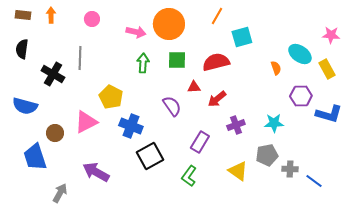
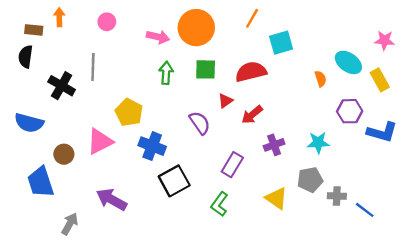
brown rectangle: (23, 15) -> (34, 30), moved
red triangle: (194, 87) -> (225, 101), turned -32

